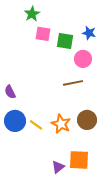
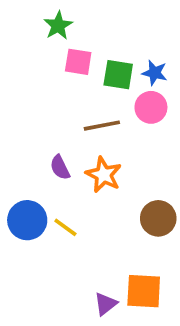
blue star: (89, 33) -> (155, 73), moved
brown line: (73, 83) -> (102, 126), moved
purple semicircle: (10, 92) -> (60, 167), moved
orange star: (61, 124) -> (104, 175), moved

